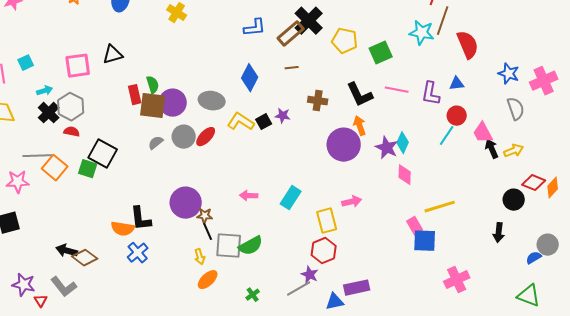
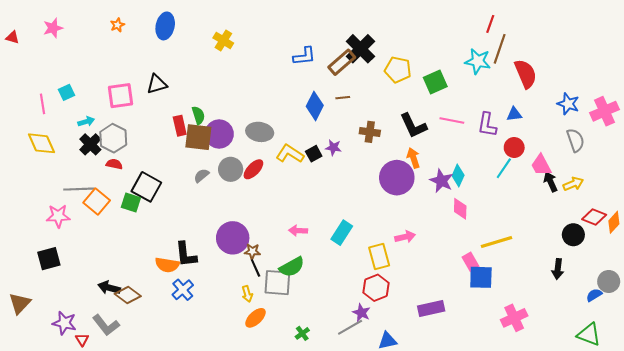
blue diamond: (250, 78) -> (315, 106), moved
green semicircle: (251, 246) -> (292, 267), moved
purple rectangle: (357, 288) -> (431, 308), moved

